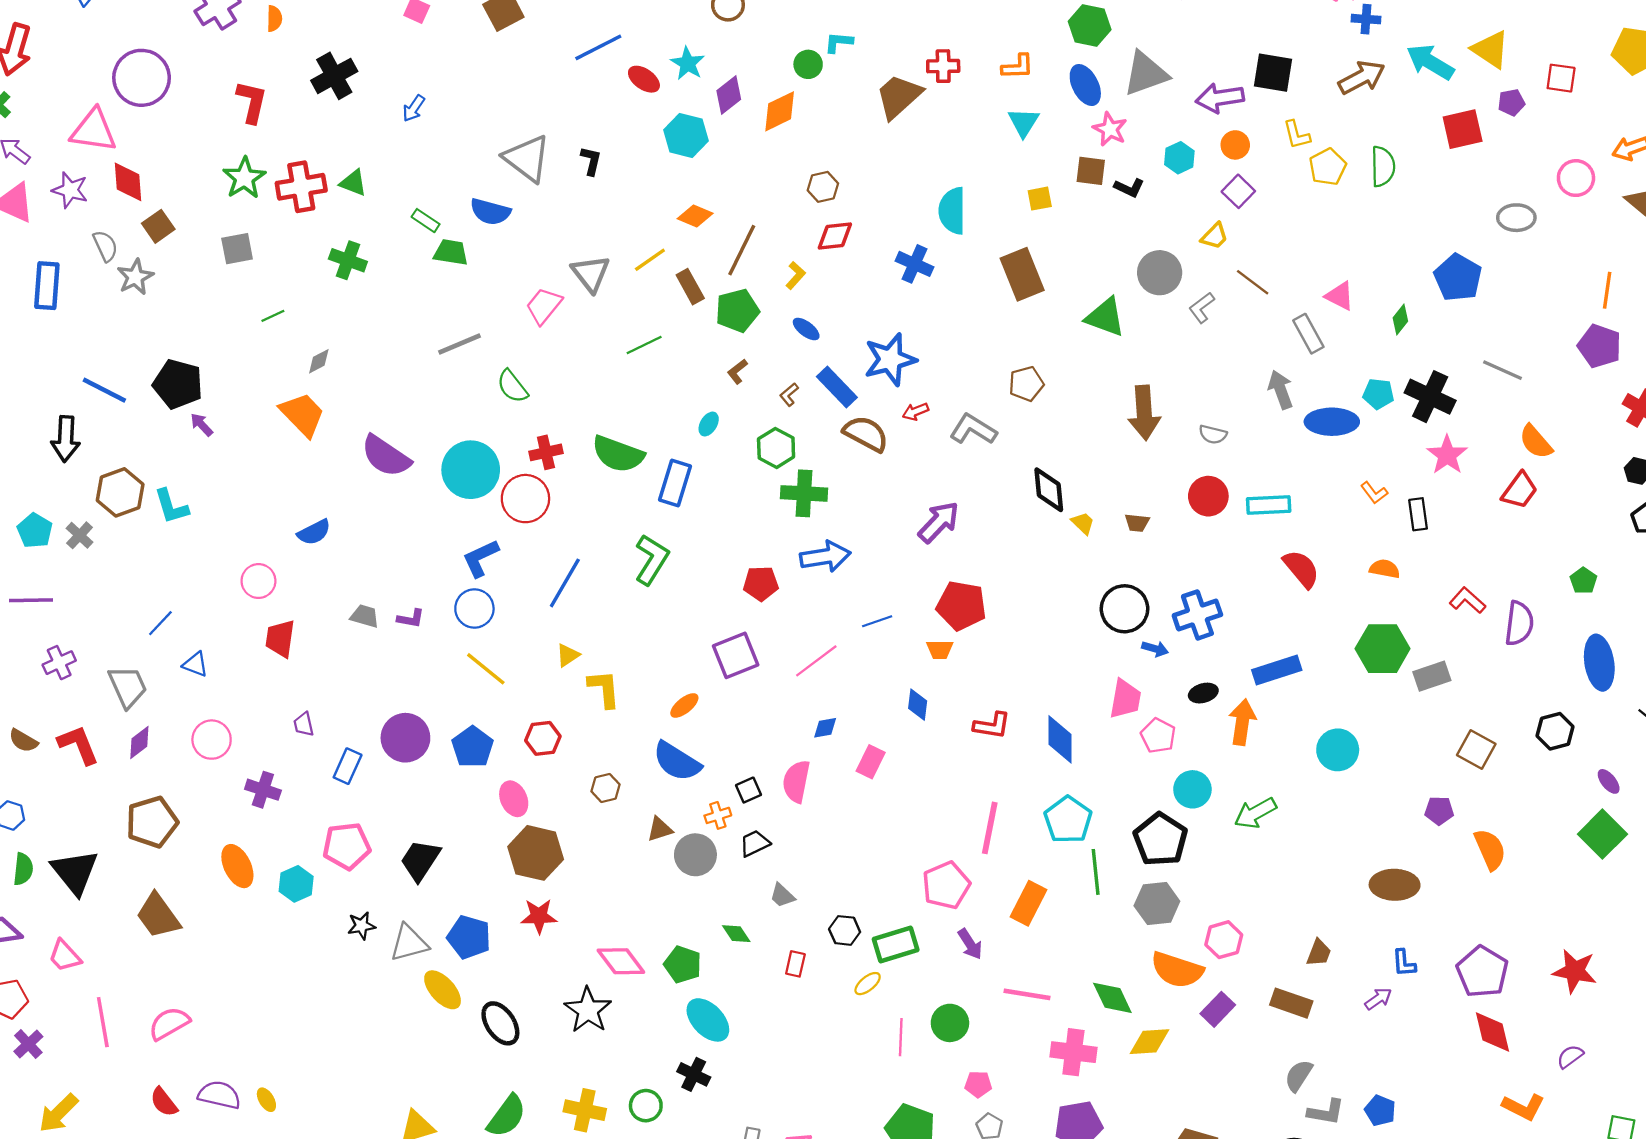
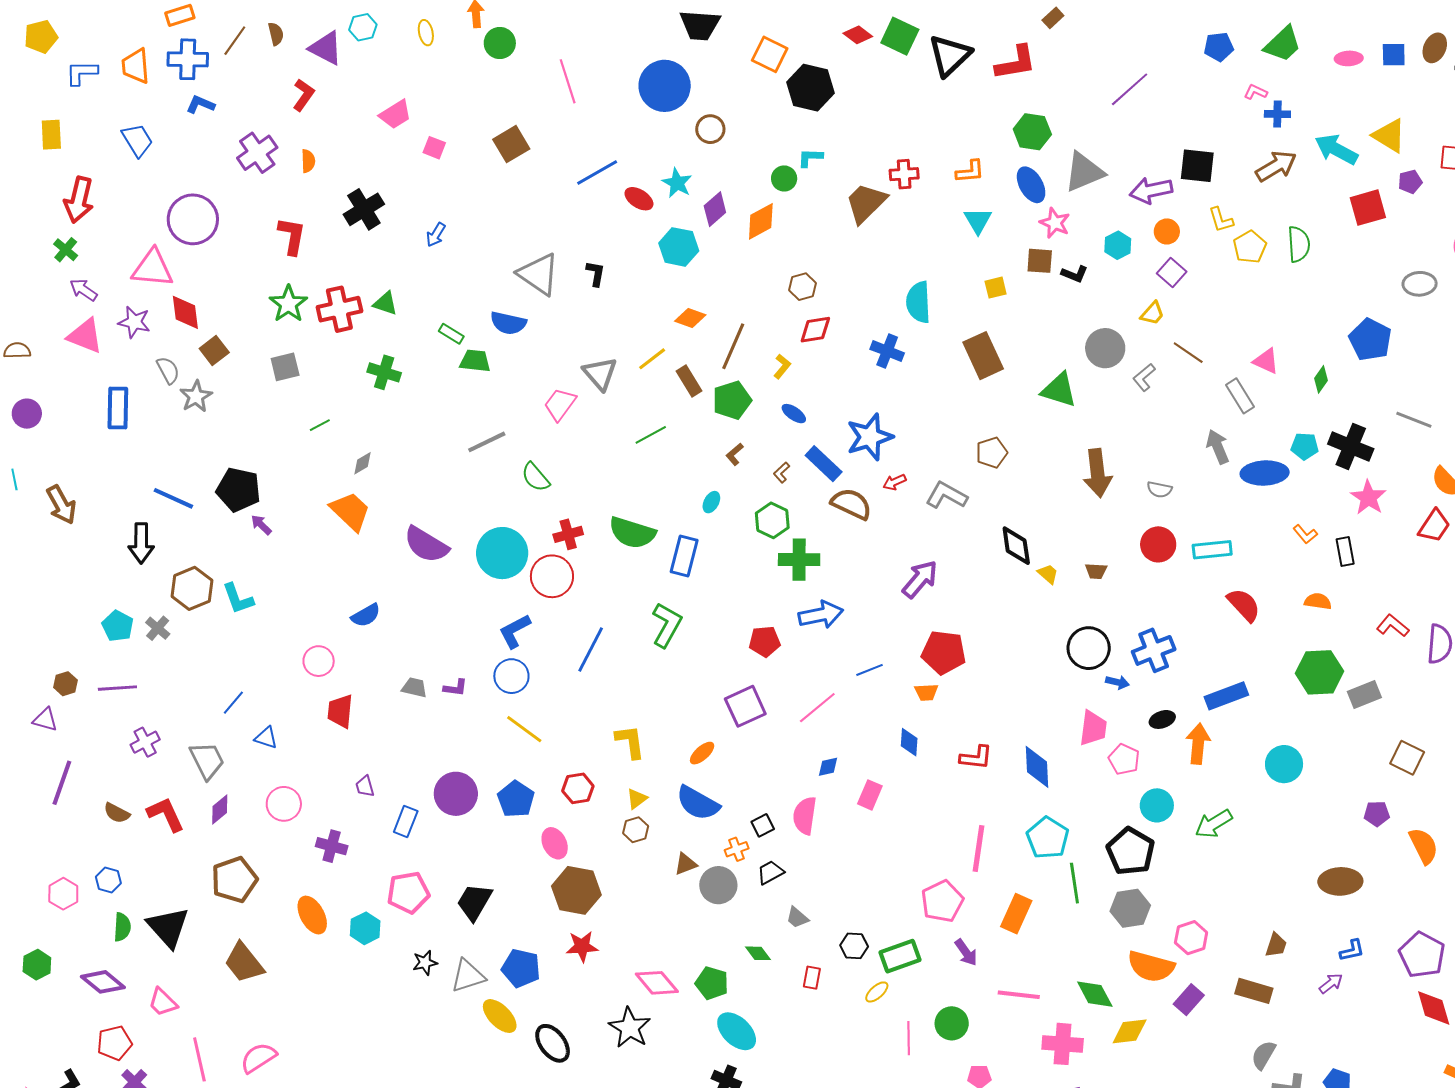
yellow triangle: (568, 655) -> (637, 799), moved
blue L-shape: (1404, 963) -> (1352, 950), turned -96

